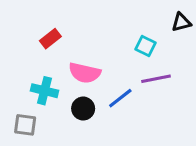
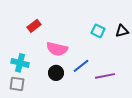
black triangle: (181, 22) -> (122, 31), moved
purple line: (156, 79) -> (105, 76), moved
cyan cross: (44, 91) -> (20, 63), moved

